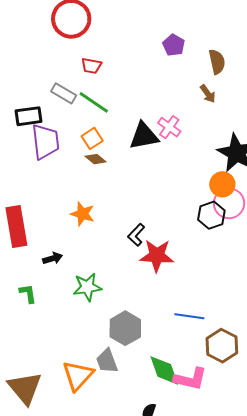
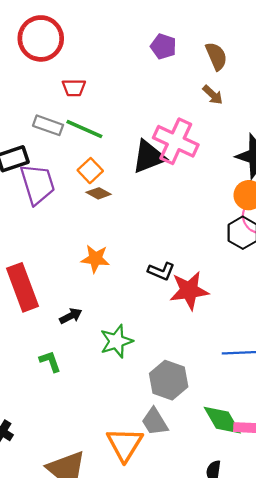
pink cross: (169, 127) -> (176, 141), size x1.6
black L-shape: (136, 235) -> (161, 271), turned -100

